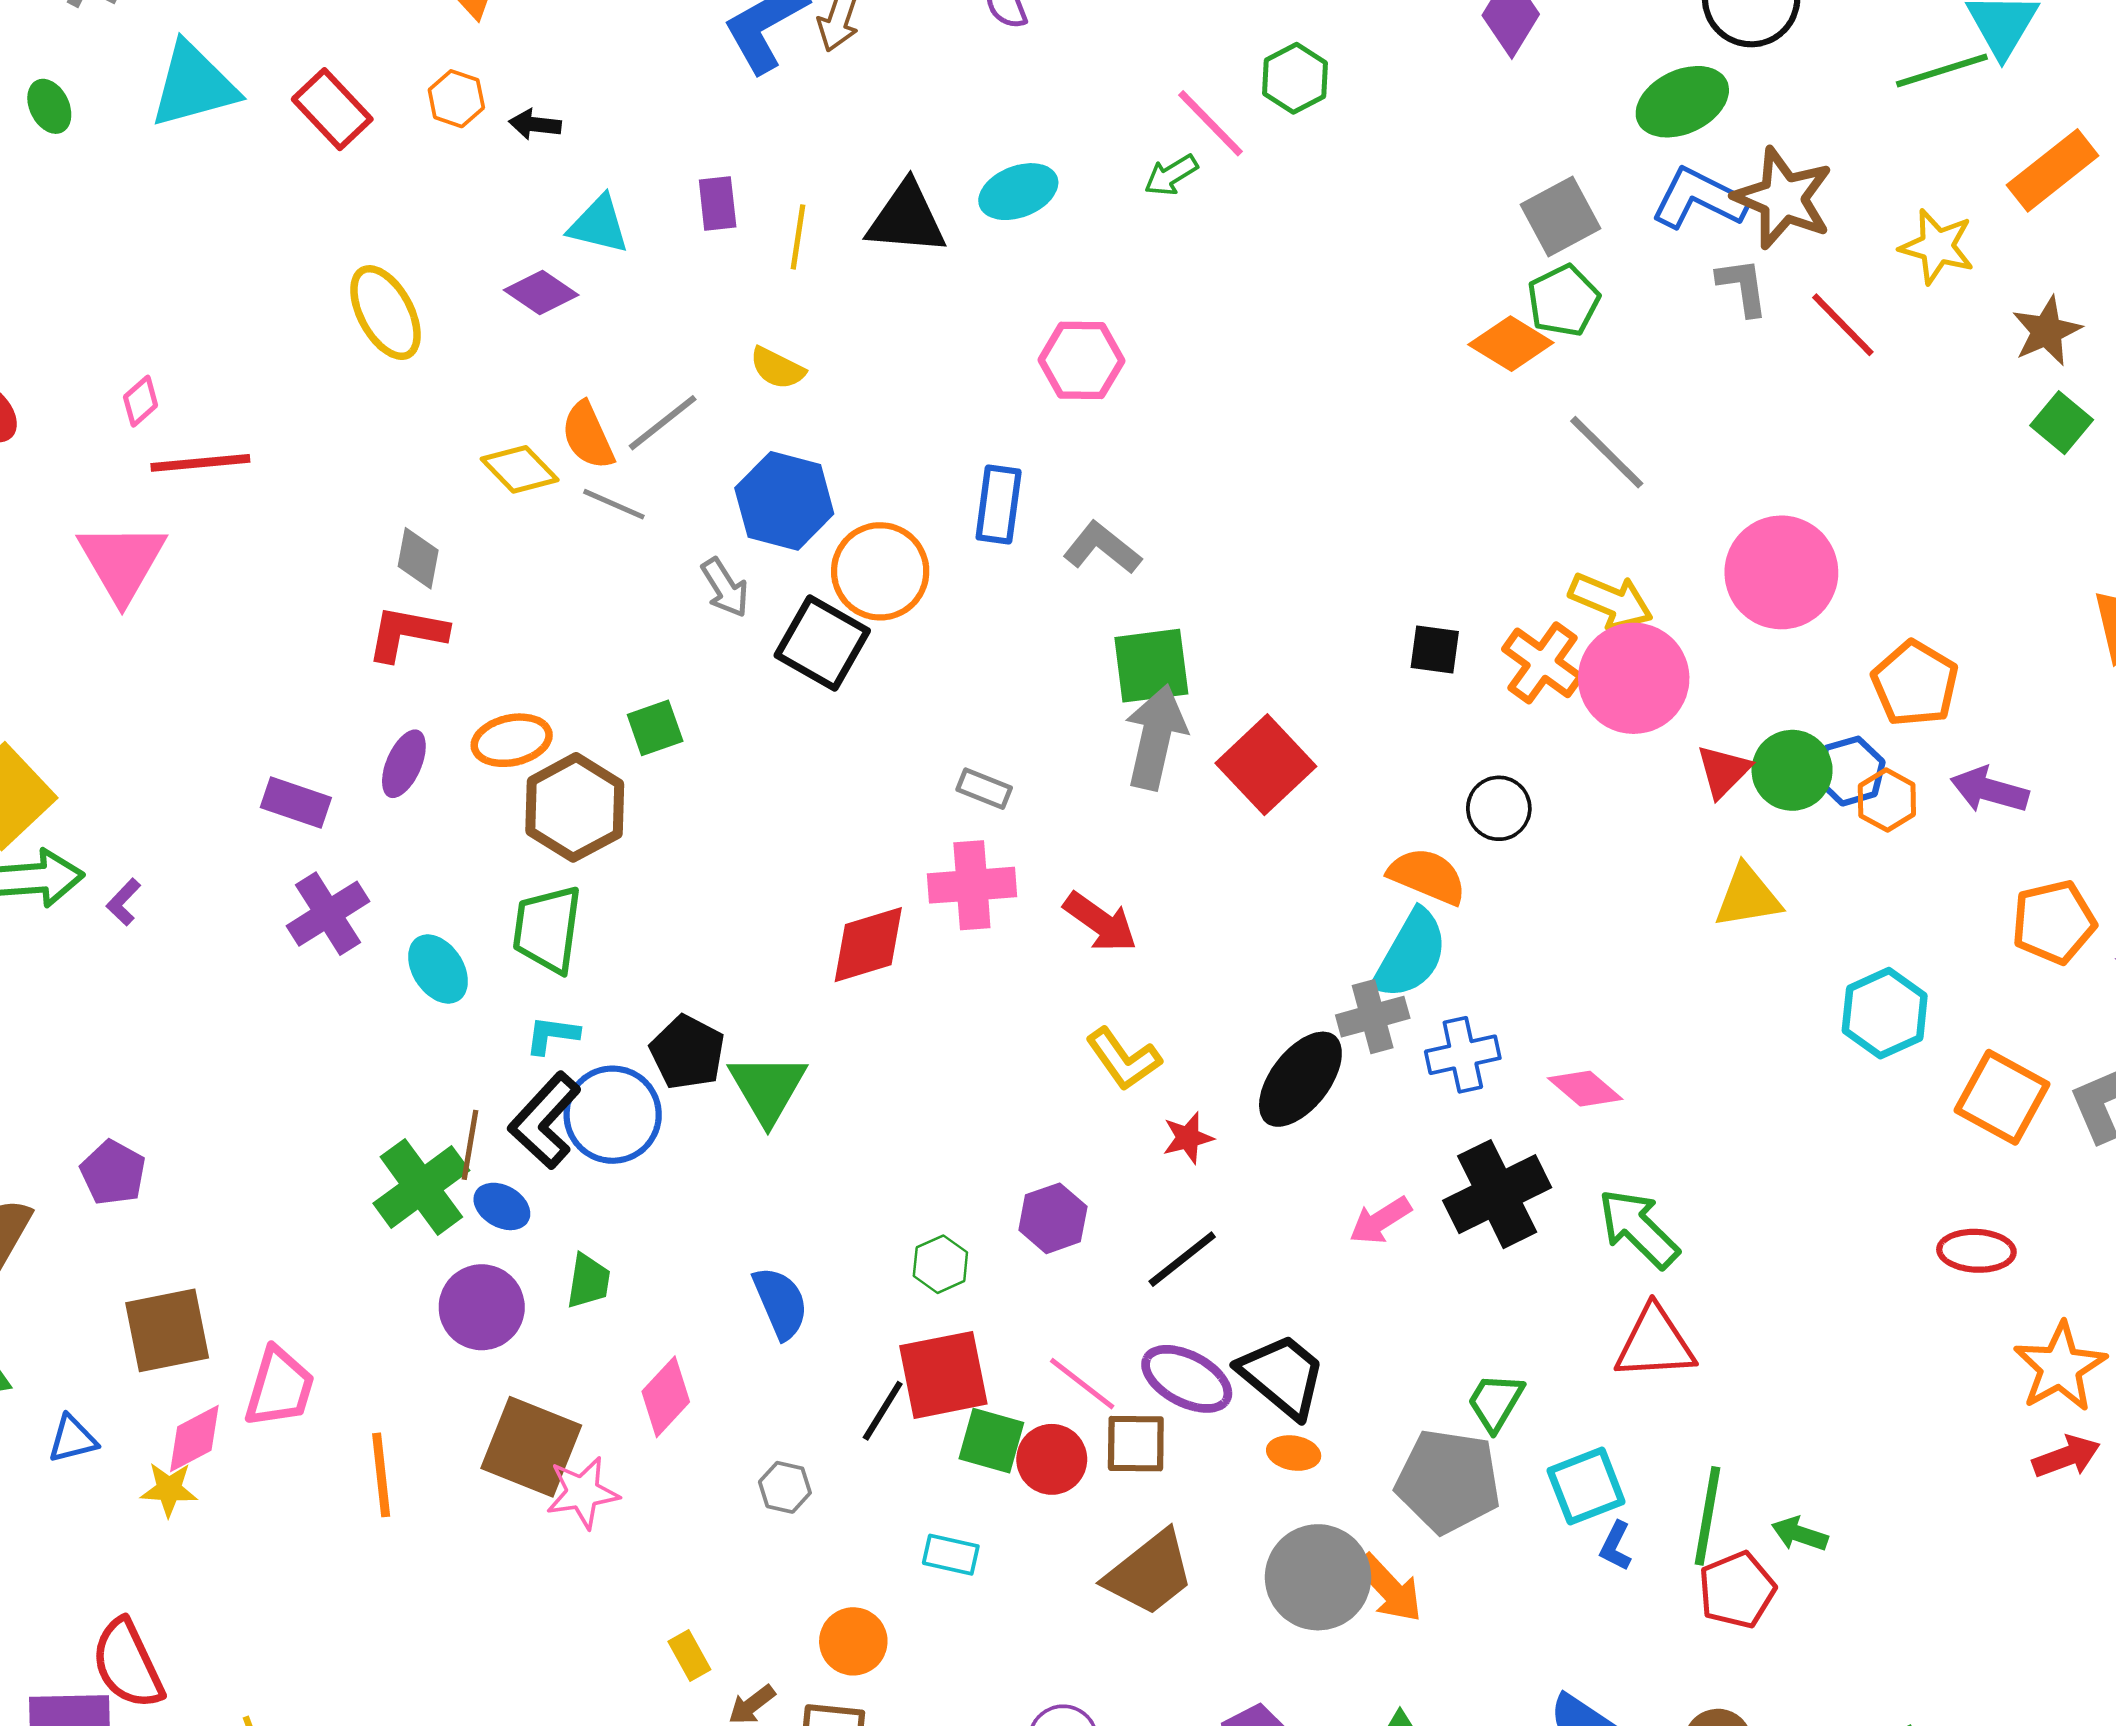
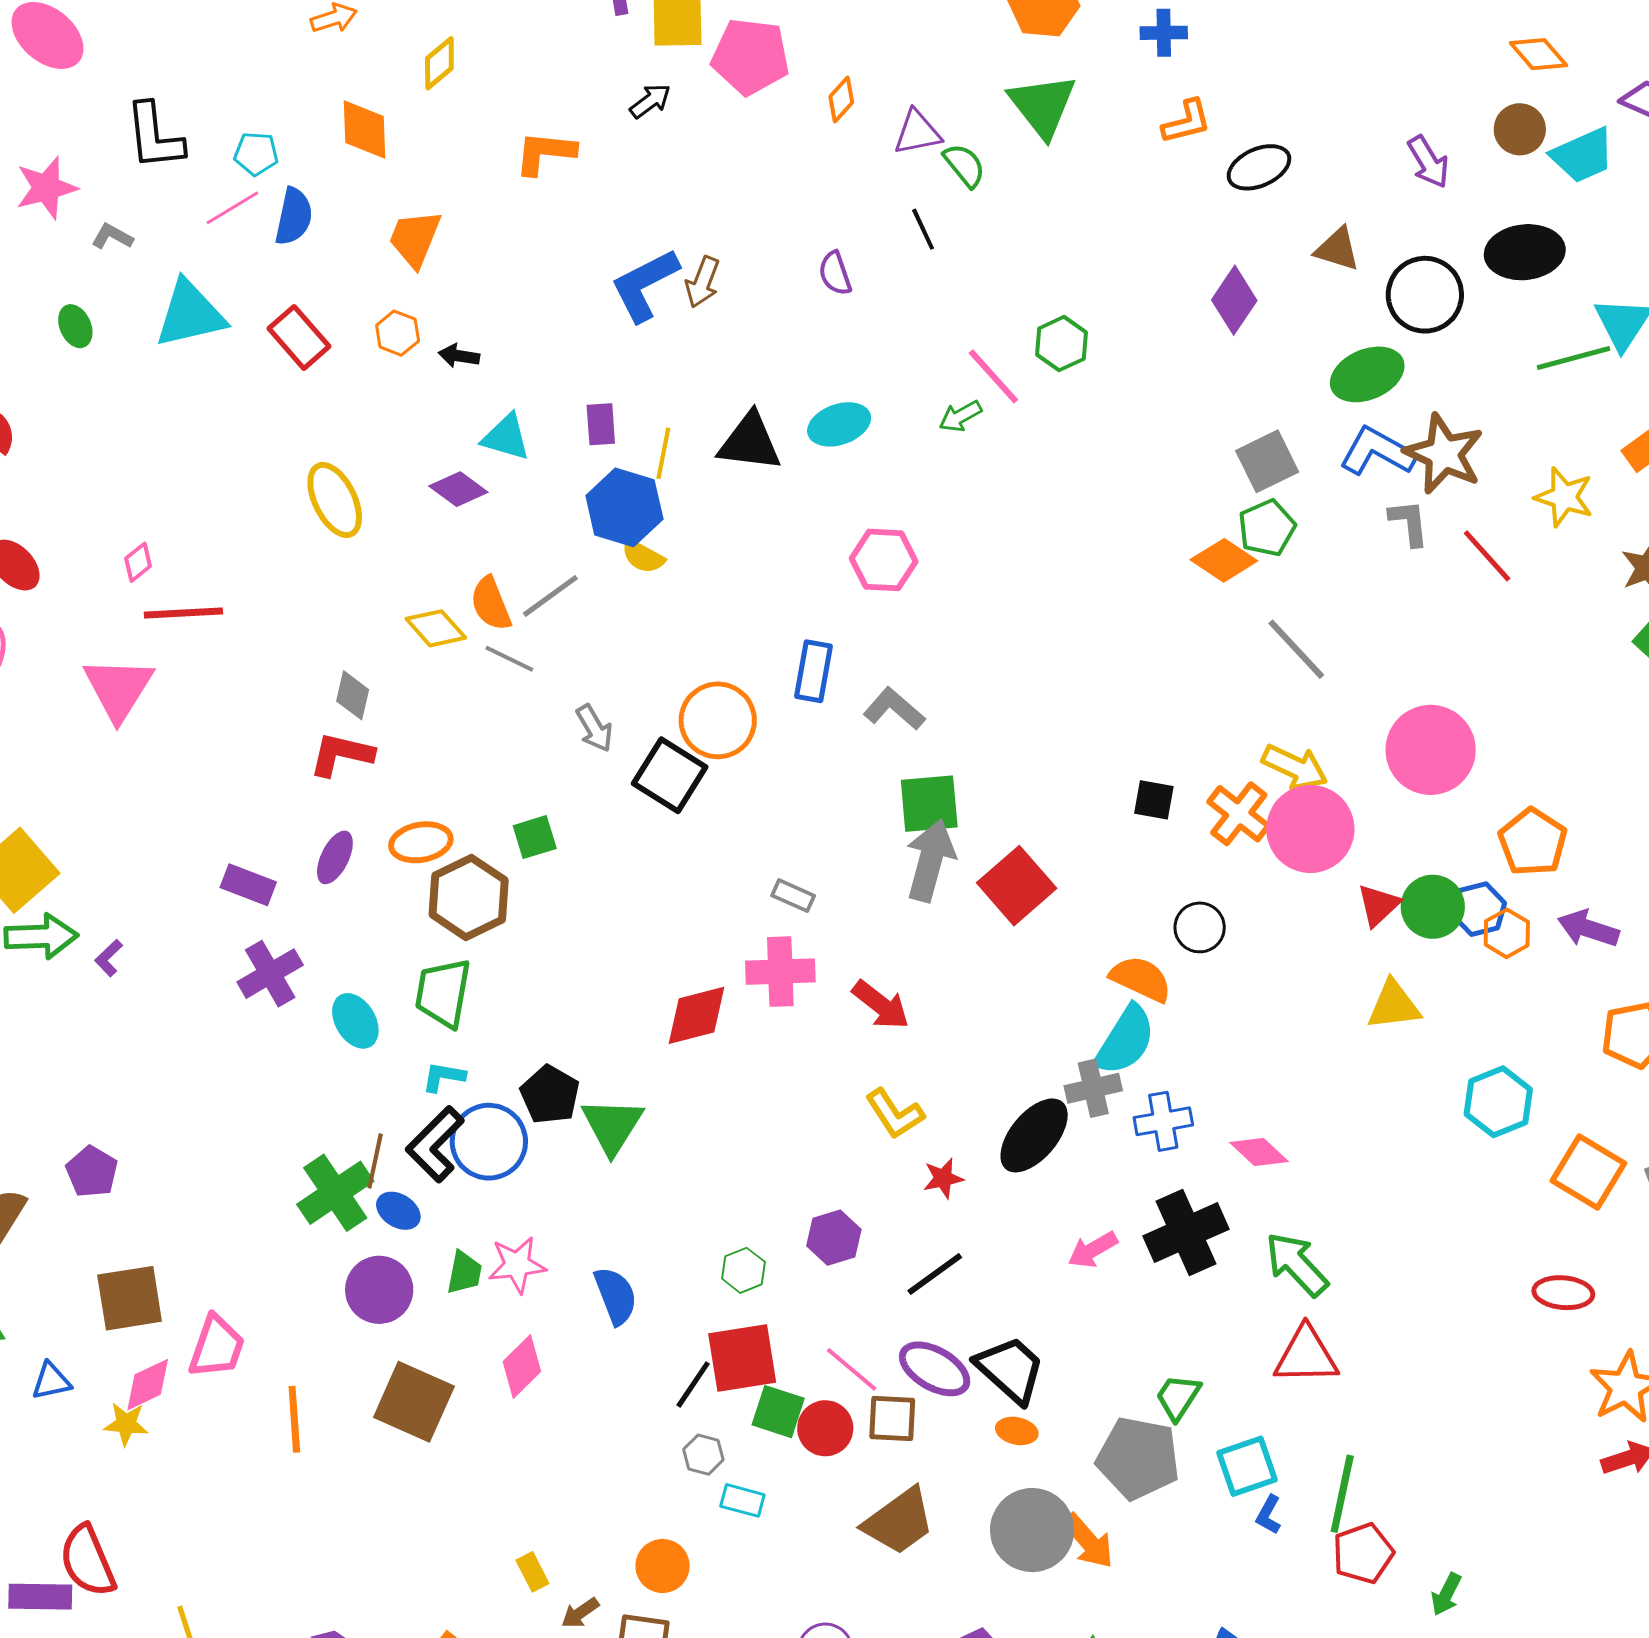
blue hexagon: (784, 501) -> (624, 507), moved
gray hexagon: (785, 1487) -> (703, 1455), moved
pink star: (583, 1492) -> (517, 1265), moved
green arrow: (1800, 1534) -> (1446, 1594), moved, turned -84

